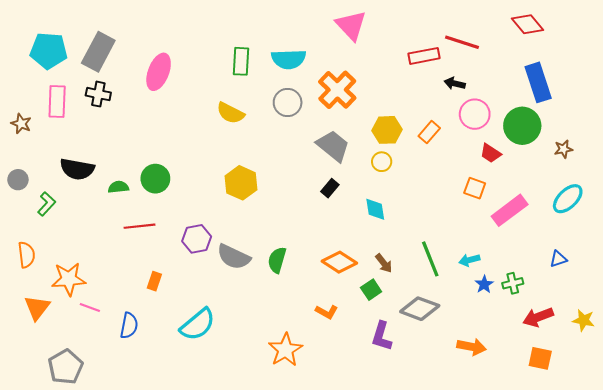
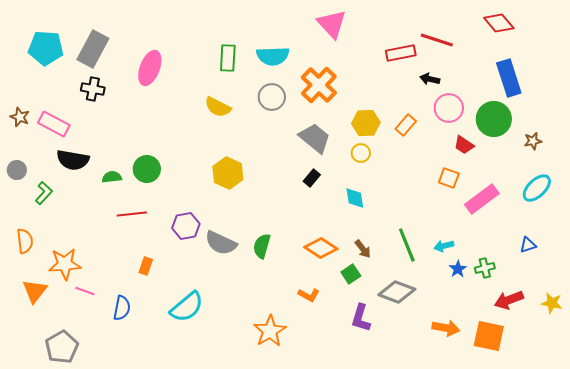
pink rectangle: (57, 101) -> (54, 124), moved, turned -64
orange square: (540, 358) -> (489, 336), moved, size x1.4

